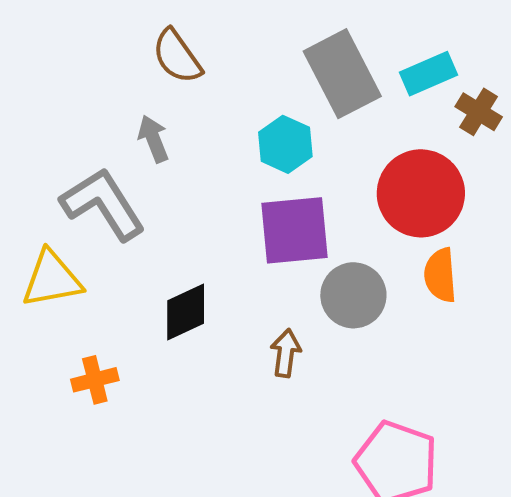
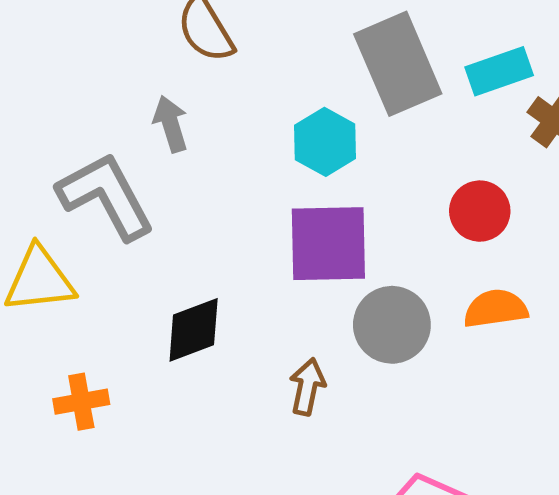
red circle: (421, 193) -> (480, 211), size x0.6
orange semicircle: (440, 275) -> (496, 309), turned 82

